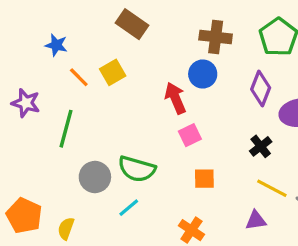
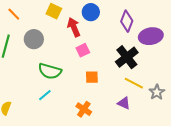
yellow square: (113, 72) -> (54, 11), moved, turned -35
black cross: (261, 146) -> (127, 57), size x1.6
gray circle: (95, 177) -> (34, 39), moved
purple triangle: (256, 220) -> (124, 103), turned 32

